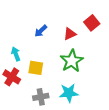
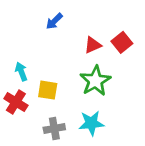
red square: (92, 23) -> (122, 42), moved
blue arrow: (41, 31) -> (54, 21), moved

